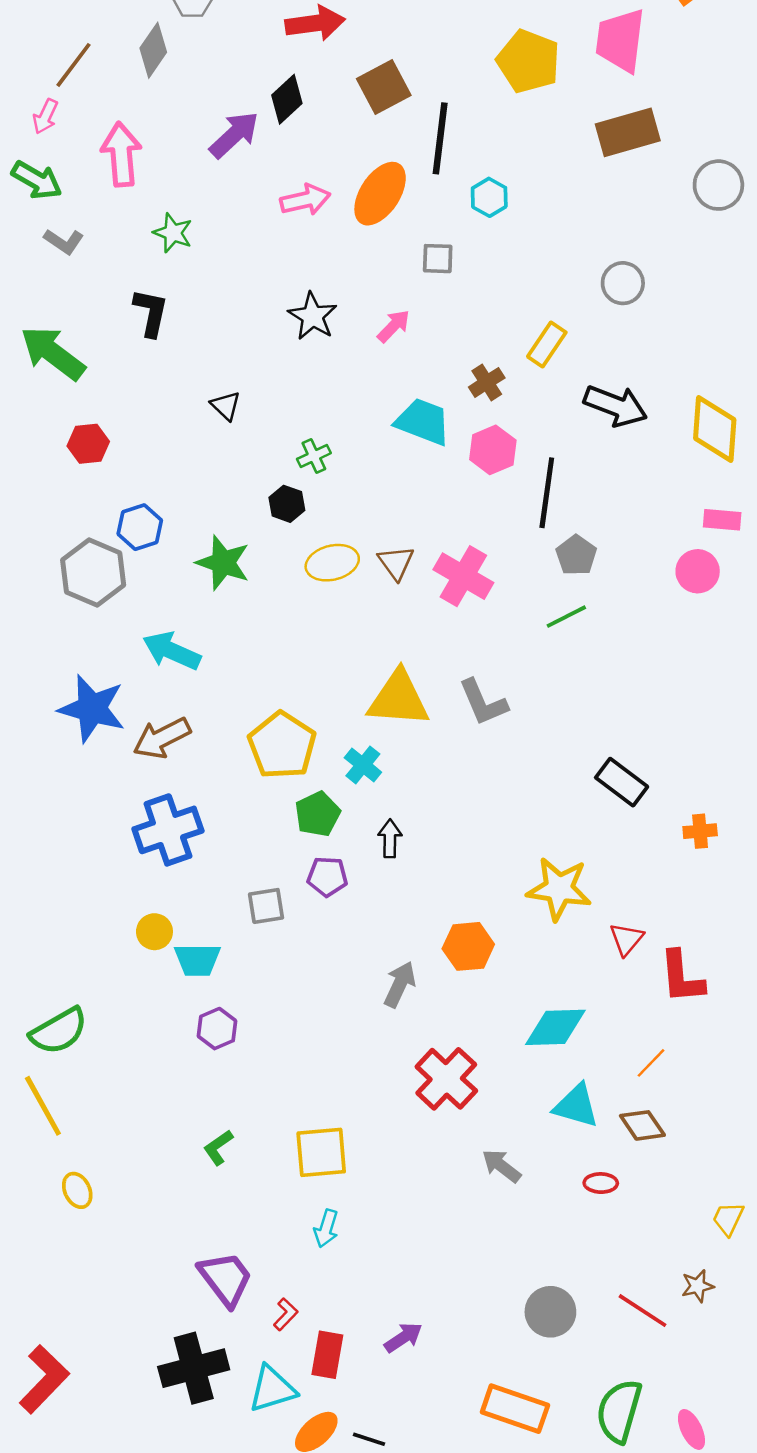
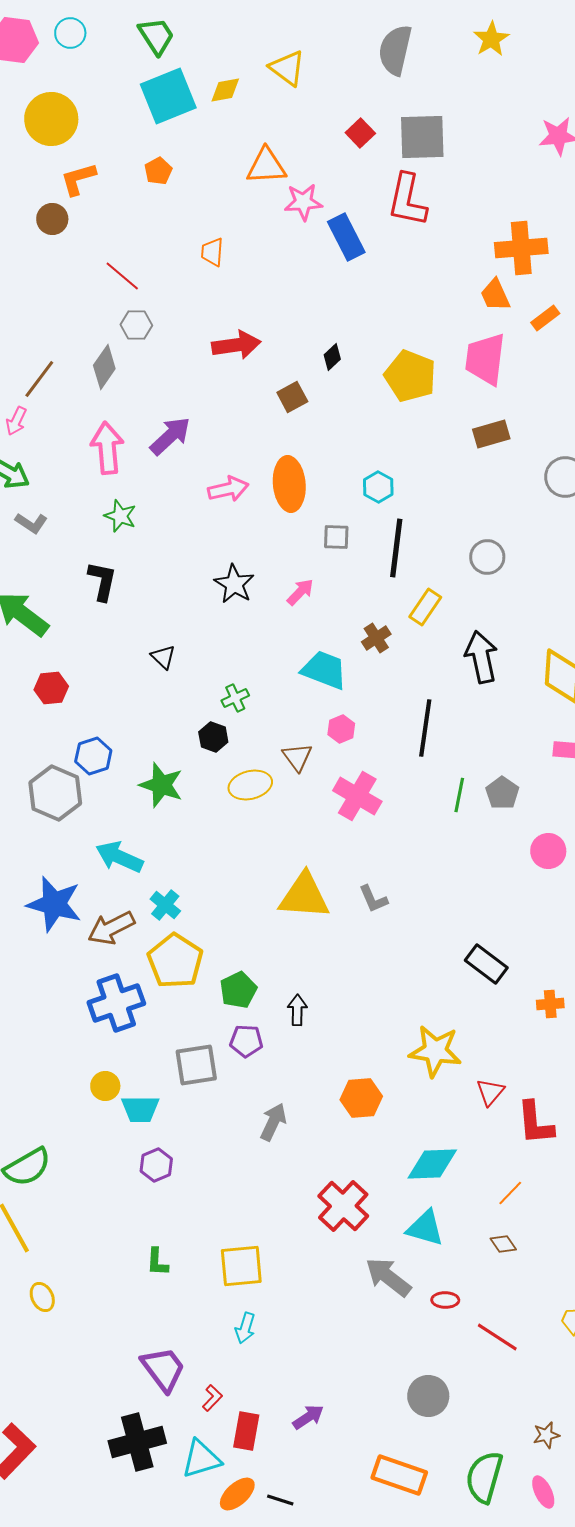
brown square: (384, 87) -> (292, 397), size x0.7
black diamond: (287, 99) -> (332, 357), moved, size x0.7
brown rectangle: (628, 132) -> (491, 434), size x0.7
black line: (440, 138) -> (396, 548), moved
pink arrow: (121, 154) -> (107, 448), moved
orange ellipse: (380, 194) -> (289, 484), turned -38
black arrow: (615, 406) -> (481, 657), turned -123
pink hexagon: (493, 450) -> (341, 729), moved, size x0.7
gray pentagon: (576, 555) -> (502, 793), moved
brown triangle: (396, 563) -> (297, 757), moved
pink circle: (698, 571) -> (548, 851), moved
green line: (566, 617) -> (459, 795), moved, turned -52
gray L-shape: (483, 702) -> (373, 899), size x0.7
yellow pentagon: (282, 745) -> (175, 961), moved
cyan cross: (363, 765) -> (165, 905), moved
gray square: (266, 906) -> (196, 1065), size x1.4
gray arrow: (400, 984) -> (273, 1122), moved
cyan triangle: (576, 1106) -> (425, 1228), moved
brown diamond: (642, 1125) -> (503, 1244), size x0.7
green L-shape: (218, 1147) -> (157, 1262), turned -52
gray arrow: (501, 1166) -> (388, 1277), size x1.4
red ellipse: (601, 1183) -> (445, 1300), moved
brown star: (698, 1286) -> (546, 1435), moved
red line: (642, 1311) -> (497, 1337), moved

